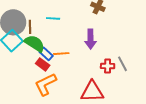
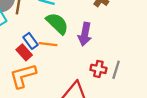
green semicircle: (35, 43) -> (57, 23), moved
gray line: (122, 64) -> (116, 70), turned 35

